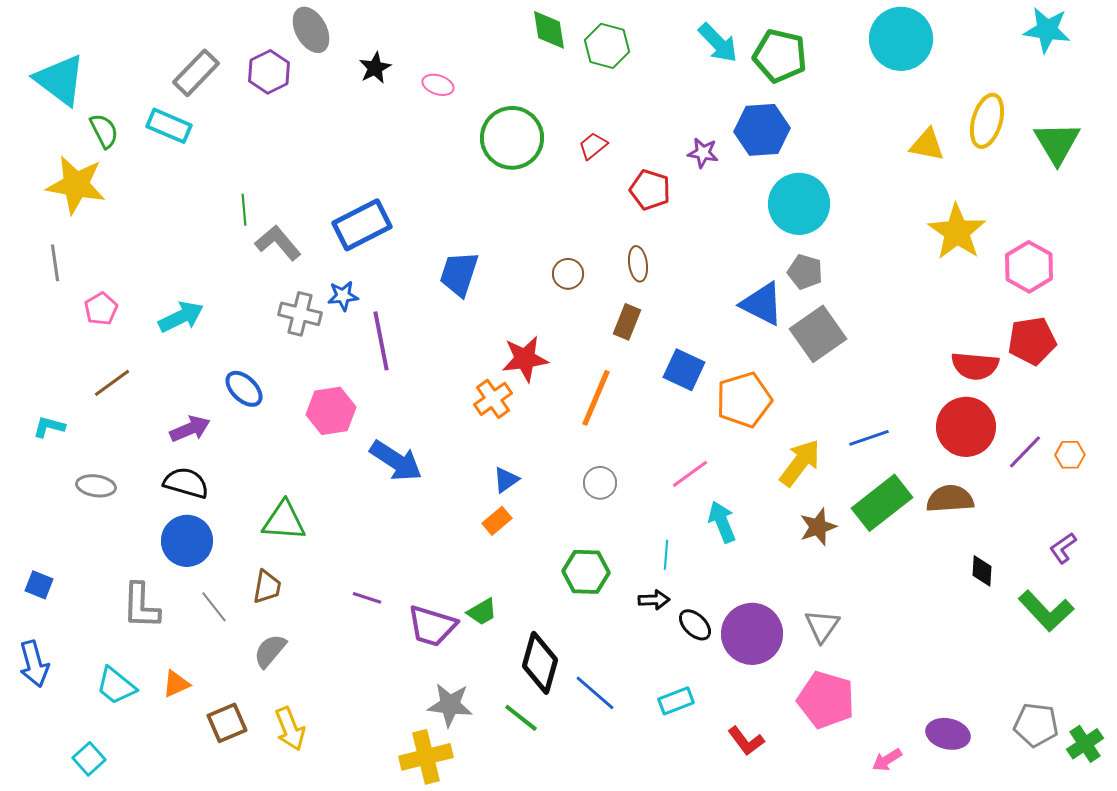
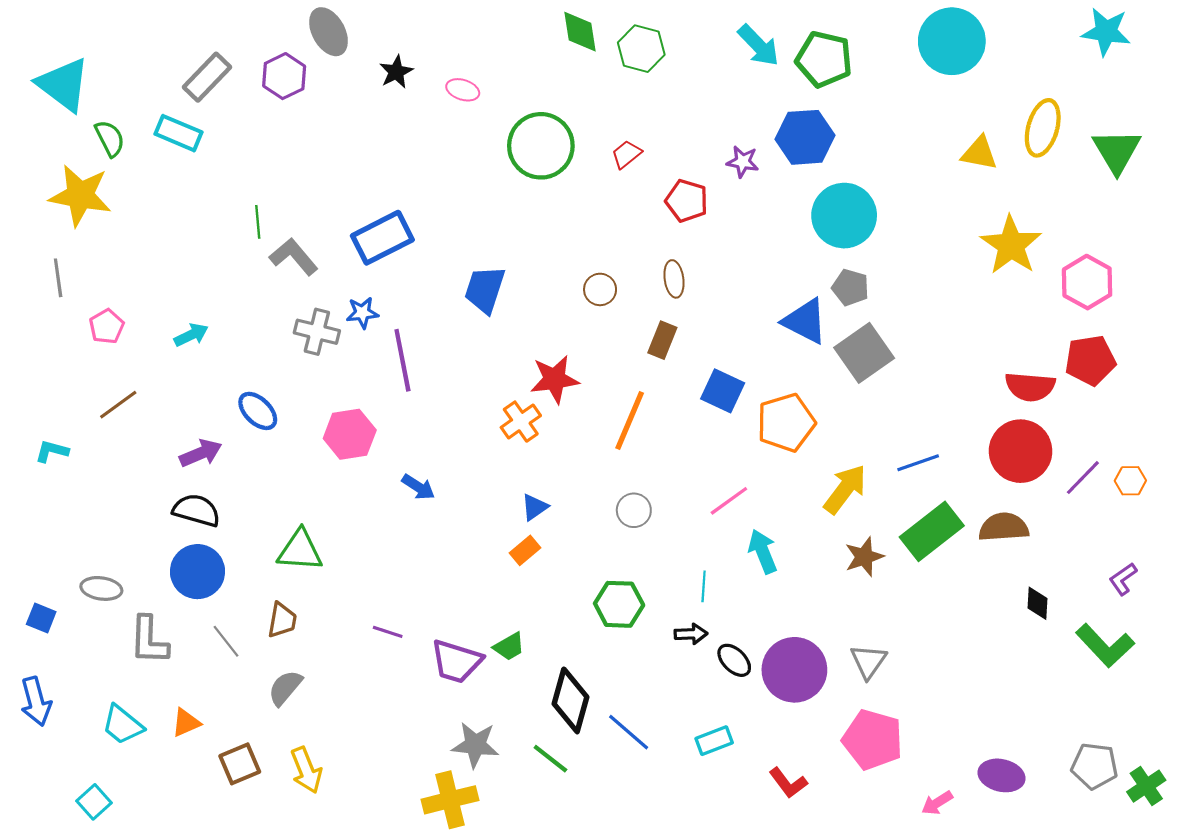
cyan arrow: (181, 317) -> (191, 335), size x0.7
blue arrow: (396, 461) -> (418, 487), size x0.6
gray ellipse: (96, 486) -> (101, 588), moved

